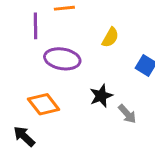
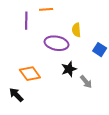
yellow semicircle: (110, 37) -> (76, 30), turned 144
purple ellipse: (62, 59) -> (57, 43), moved

